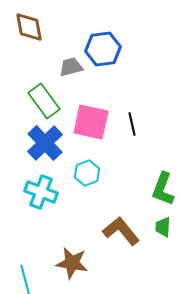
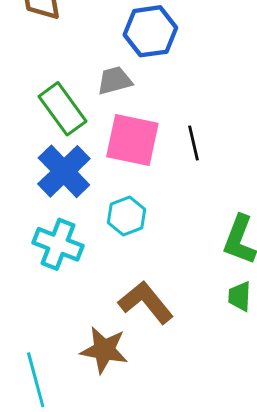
gray trapezoid: (71, 67) -> (115, 80), moved
brown L-shape: (121, 231) -> (146, 302), moved

